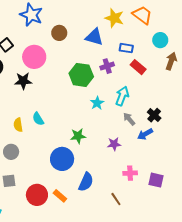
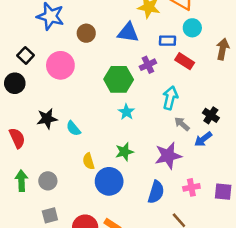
cyan circle: (160, 40) -> (192, 28), moved
black star: (23, 81) -> (47, 119), moved
cyan star: (97, 103) -> (126, 112), moved
cyan semicircle: (38, 119) -> (73, 128), moved
yellow semicircle: (18, 125) -> (88, 161), moved
purple star: (114, 144) -> (168, 156), size x1.6
blue semicircle: (86, 182) -> (156, 192), moved

